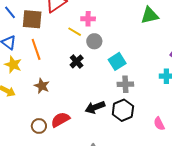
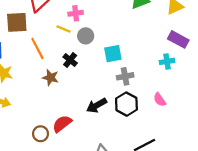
orange line: (36, 49) -> (37, 48), moved
cyan square: (117, 61) -> (113, 54), turned 30
brown star: (42, 86) -> (50, 78), moved
pink semicircle: (159, 124) -> (160, 100), moved

